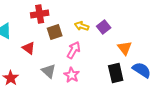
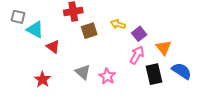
purple square: (104, 27) -> (139, 34), moved
red triangle: (29, 48) -> (53, 47), moved
pink arrow: (74, 50) -> (137, 55), moved

